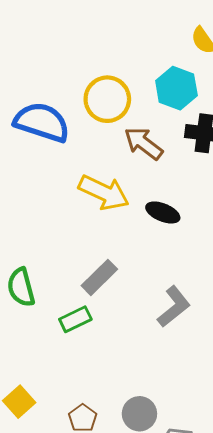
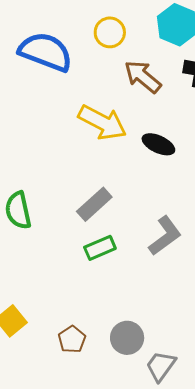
yellow circle: (107, 99) -> (110, 32), size x0.7
green rectangle: (75, 319) -> (100, 248), moved

